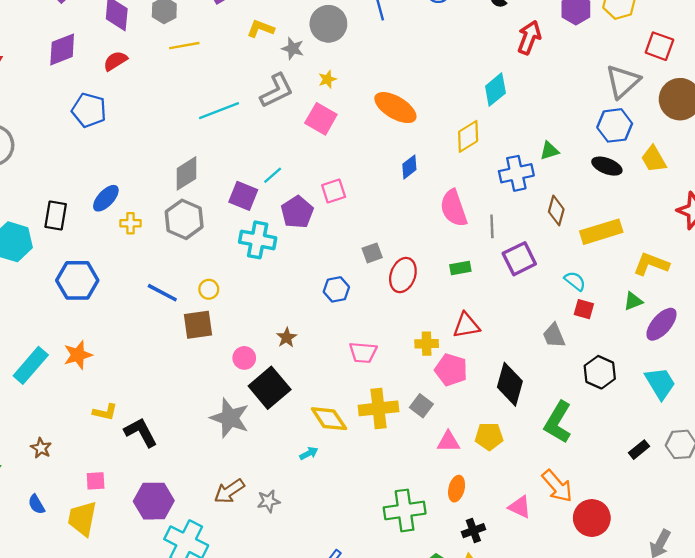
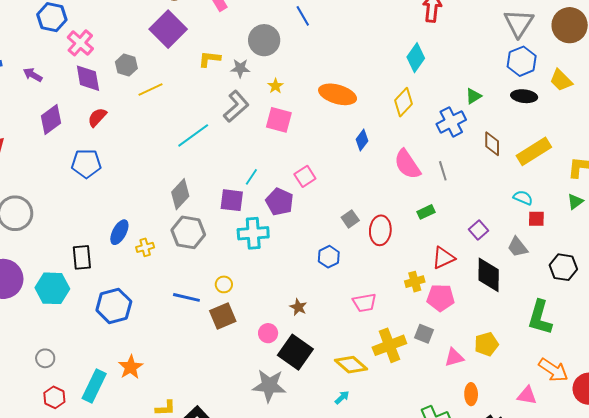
purple square: (519, 259) -> (478, 230), moved, size x0.7
black diamond: (510, 384) -> (489, 275), moved

